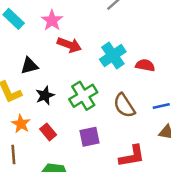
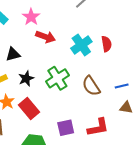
red semicircle: (145, 65) -> (107, 44), moved, turned 70
red rectangle: (48, 132) -> (29, 108), size x1.5
purple square: (90, 137) -> (66, 128), moved

